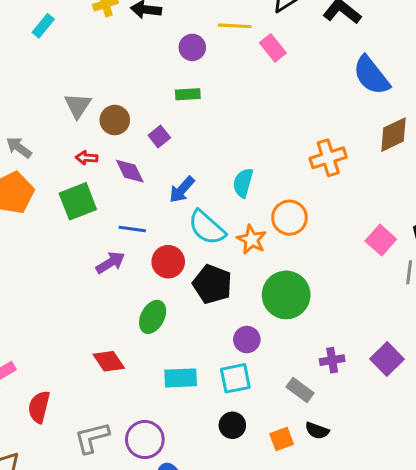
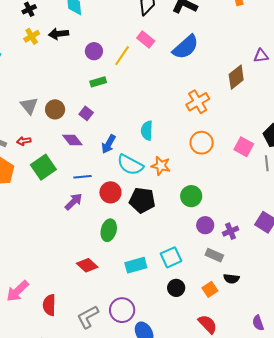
yellow line: (235, 26) -> (122, 56), moved, turned -45
blue semicircle: (371, 75) -> (186, 47), moved, turned -80
red arrow: (87, 158) -> (24, 141), moved
orange circle: (289, 218) -> (202, 143), moved
green circle: (286, 295) -> (191, 196), size x0.7
purple circle: (247, 340) -> (205, 225), moved

